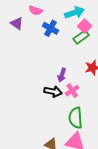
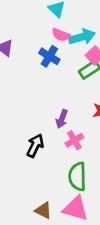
pink semicircle: (35, 10) -> (61, 35), moved
black arrow: (53, 92) -> (35, 146), moved, turned -78

